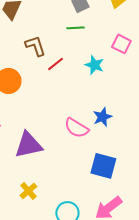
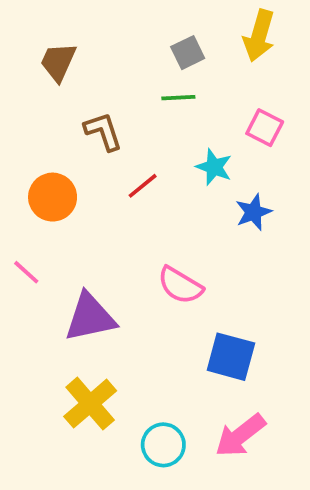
red line: (55, 64) -> (143, 186), moved
blue star: (102, 117) -> (253, 212), moved
yellow cross: (28, 191) -> (90, 404), size x1.6

